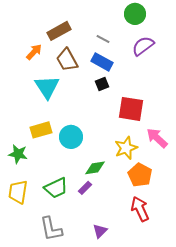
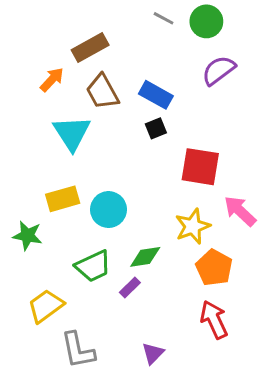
gray line: (103, 39) -> (164, 18), moved
green trapezoid: (56, 188) -> (93, 266), moved
yellow trapezoid: (18, 192) -> (46, 306), moved, turned 45

